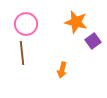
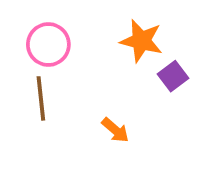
orange arrow: (62, 70) -> (115, 130), turned -63

